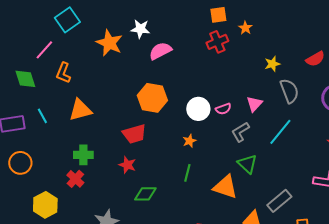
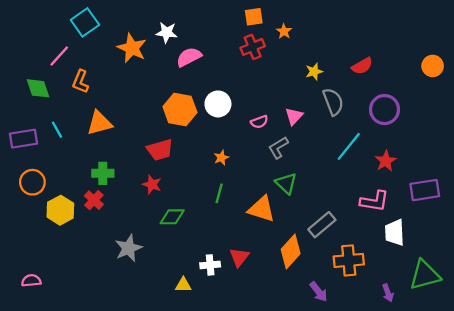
white circle: (198, 109) -> (218, 104), moved
cyan line: (280, 132) -> (349, 146), moved
yellow hexagon: (45, 205) -> (60, 210), moved

